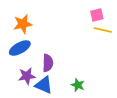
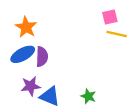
orange star: (23, 24) -> (26, 27), turned -30
purple semicircle: (48, 63) -> (42, 57), moved

